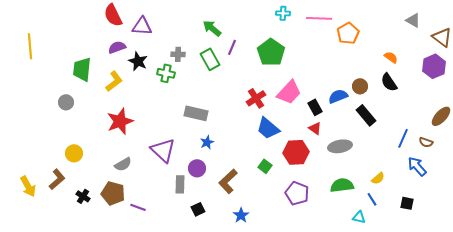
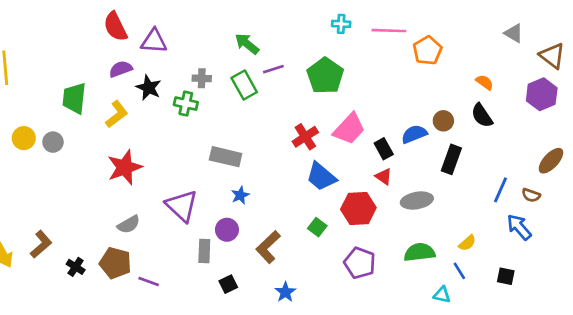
purple line: (232, 47) -> (273, 69), turned 49
black rectangle: (366, 115) -> (451, 159), turned 60
yellow circle: (74, 153) -> (24, 138), moved

